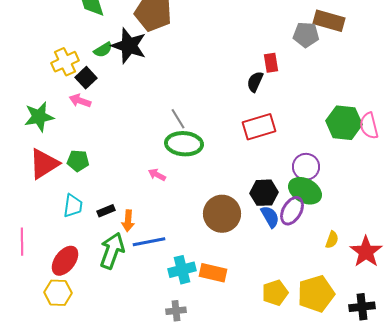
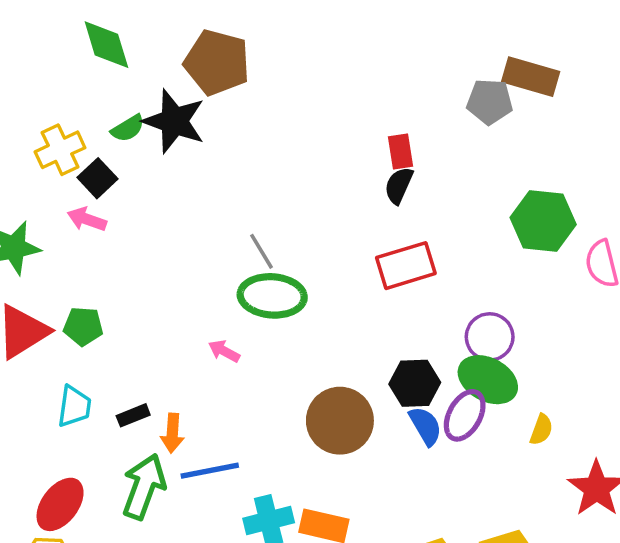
red rectangle: (271, 63) -> (401, 152), moved
green hexagon: (344, 123) -> (543, 221), moved
yellow semicircle: (332, 240) -> (541, 430), moved

